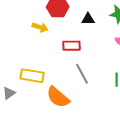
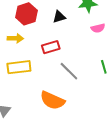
yellow rectangle: (32, 76) -> (19, 67), moved

